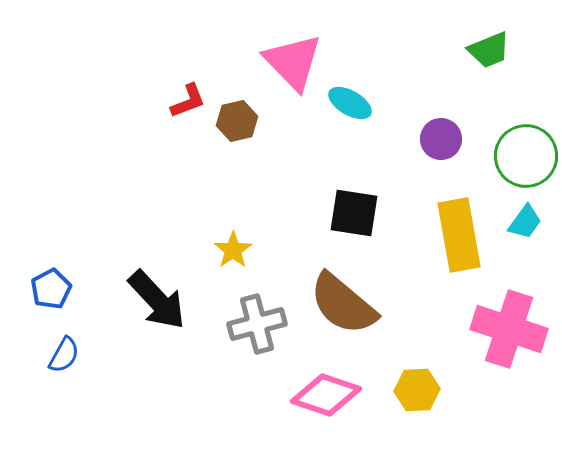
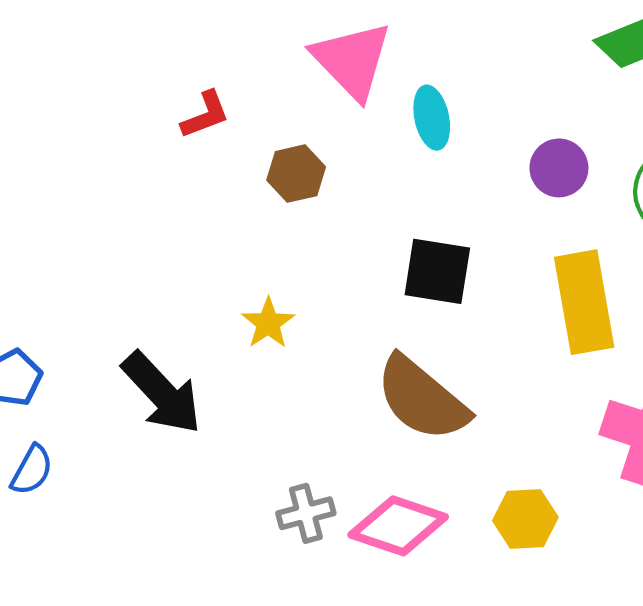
cyan ellipse: (350, 103) -> (432, 118), turned 48
brown hexagon: (237, 121) -> (296, 174), moved
gray cross: (257, 324) -> (306, 513), moved, size x0.7

